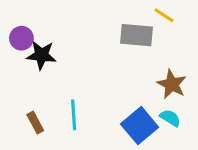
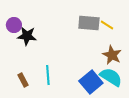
yellow line: (164, 15) -> (107, 25), moved
cyan semicircle: (170, 118) -> (111, 77), size x1.6

